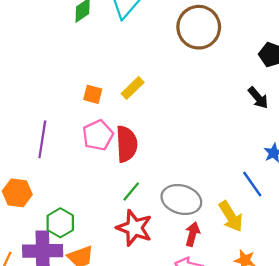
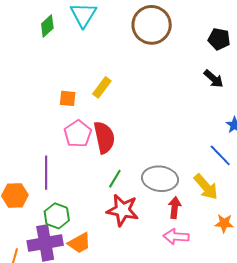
purple line: (42, 139) -> (46, 173), moved

